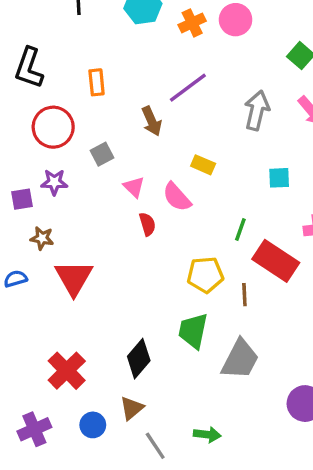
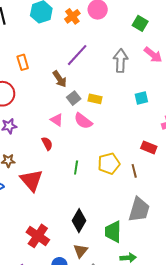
gray square: (102, 154) -> (74, 98), moved
red semicircle: (147, 224) -> (47, 144), moved
green line: (240, 230) -> (76, 168), moved
red rectangle: (276, 261) -> (149, 147), size x0.6
green trapezoid: (193, 331) -> (113, 232), moved

